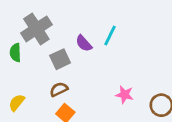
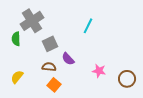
purple semicircle: (84, 43) -> (68, 59), moved
brown semicircle: (59, 89) -> (49, 67), turned 32

